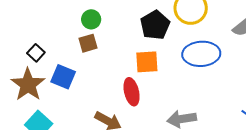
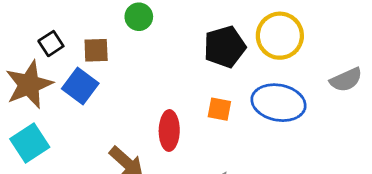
brown square: (88, 43) -> (96, 50), moved
orange square: (147, 62) -> (219, 109), moved, size x0.7

